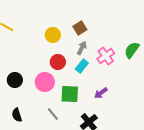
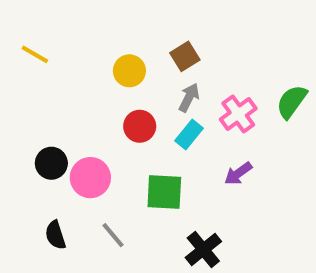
pink circle: (45, 82) -> (90, 178), moved
purple arrow: (101, 93) -> (238, 173), moved
gray line: (53, 114) -> (113, 235), moved

